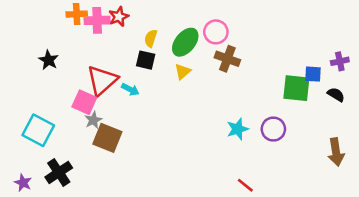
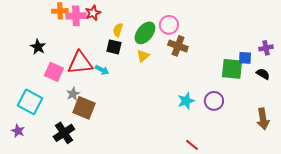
red triangle: (102, 80) -> (80, 63), turned 36
pink square: (84, 102) -> (54, 72), moved
black cross: (59, 172) -> (64, 133), moved
purple star: (23, 183) -> (18, 131), moved

